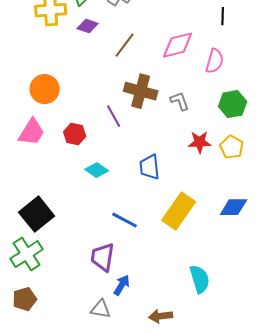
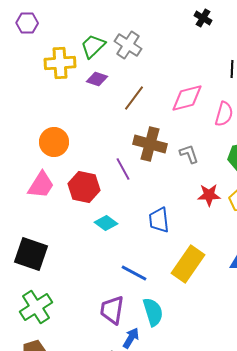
red hexagon: (75, 134) -> (84, 187), size x1.4
black square: (37, 214) -> (31, 254), moved, turned -32
cyan semicircle: (200, 279) -> (153, 312), moved

